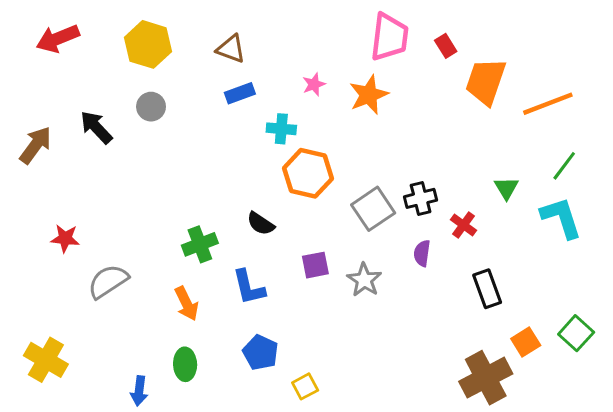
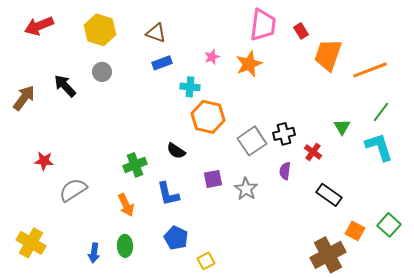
black rectangle: (487, 289) -> (329, 195), turned -35
orange square: (526, 342) -> (355, 231), turned -30
blue arrow: (139, 391) -> (94, 253), moved

